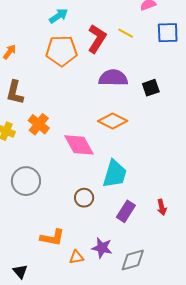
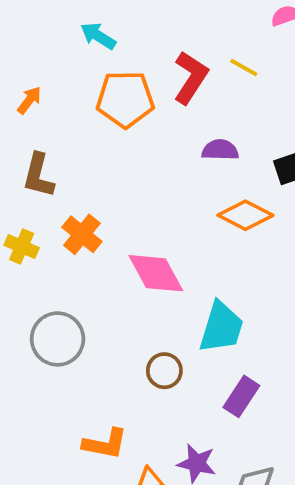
cyan arrow: (59, 16) -> (98, 36), moved, turned -114
purple semicircle: (113, 78) -> (220, 150), size x0.7
orange diamond: (113, 121) -> (245, 215), moved

